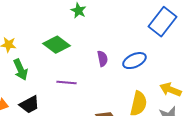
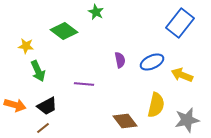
green diamond: (56, 45) -> (64, 31), moved
yellow arrow: (170, 90) -> (182, 75), moved

